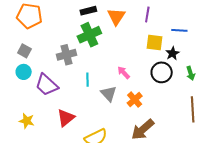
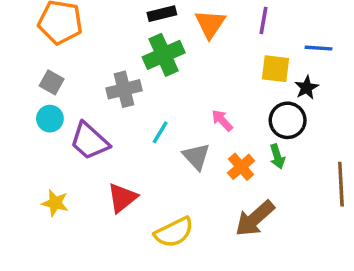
green arrow: (191, 73) -> (277, 156), moved
cyan line: (88, 80) -> (160, 132), turned 32

